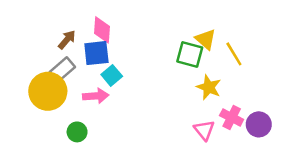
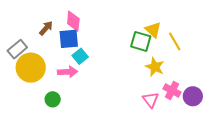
gray rectangle: (62, 69) -> (17, 49), moved

